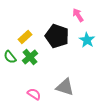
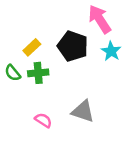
pink arrow: (78, 15) -> (100, 19), size x1.6
green cross: (30, 57) -> (38, 73), turned 35

